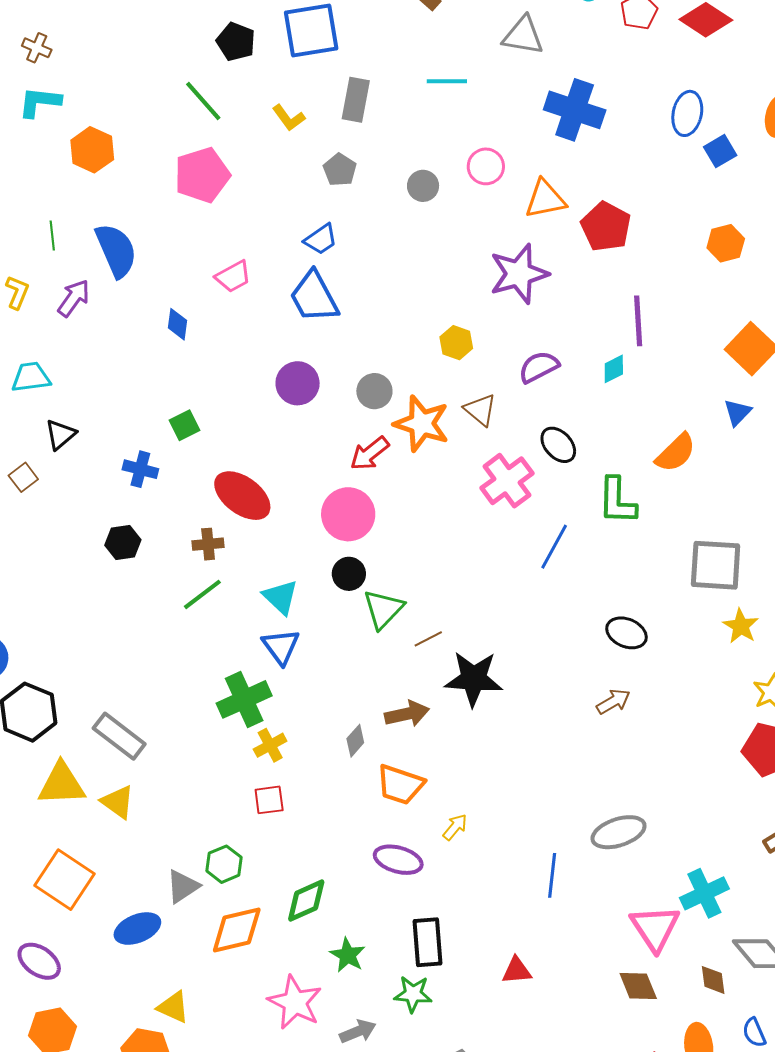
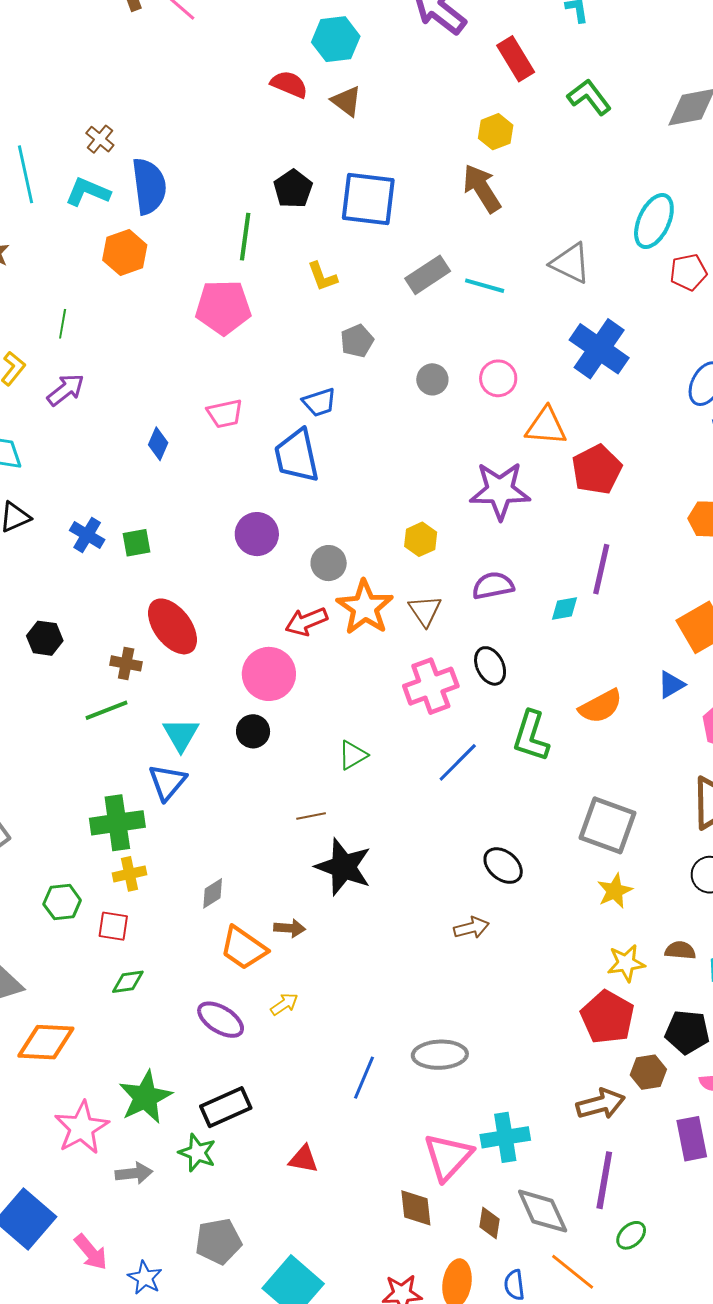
gray rectangle: (356, 100) -> (428, 275), moved, turned 30
green line: (203, 101) -> (245, 237), turned 33
blue semicircle: (116, 250) -> (149, 186), moved
blue cross: (140, 469) -> (87, 535), moved
green triangle: (383, 609) -> (353, 755), moved, size x0.7
brown arrow: (407, 714) -> (290, 928), moved, size x0.7
green hexagon: (224, 864) -> (62, 902), moved
green diamond: (306, 901) -> (128, 982), moved, size x0.7
black rectangle: (428, 942) -> (226, 1107), turned 54
green star: (348, 955) -> (145, 1097), size x1.5

